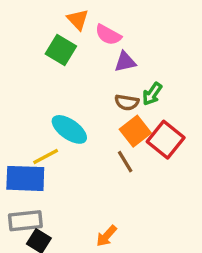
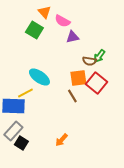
green arrow: (152, 94) -> (99, 56), moved
brown semicircle: (127, 102) -> (89, 61), moved
orange square: (135, 131) -> (78, 78), turned 30
gray rectangle: (25, 221) -> (13, 131), turned -42

